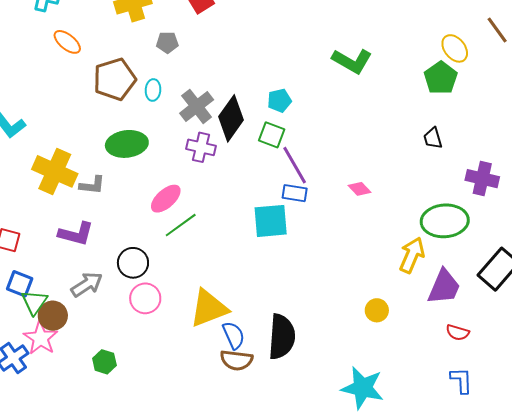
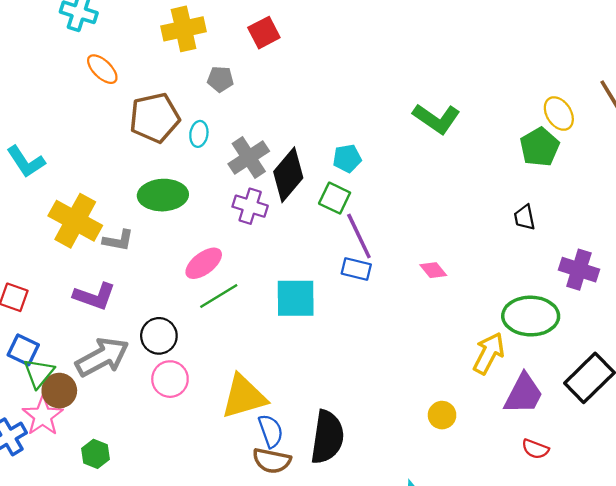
cyan square: (271, 221) -> (296, 298), moved
gray arrow: (87, 284) -> (102, 357), size x1.4
green hexagon: (104, 362) -> (96, 454), moved

